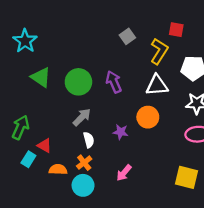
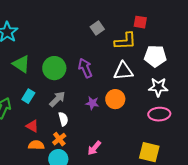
yellow L-shape: (159, 51) -> (125, 41), turned 55
purple star: (121, 132) -> (92, 103), moved
red triangle: (44, 146) -> (32, 126), moved
cyan rectangle: (28, 159) -> (28, 96), moved

